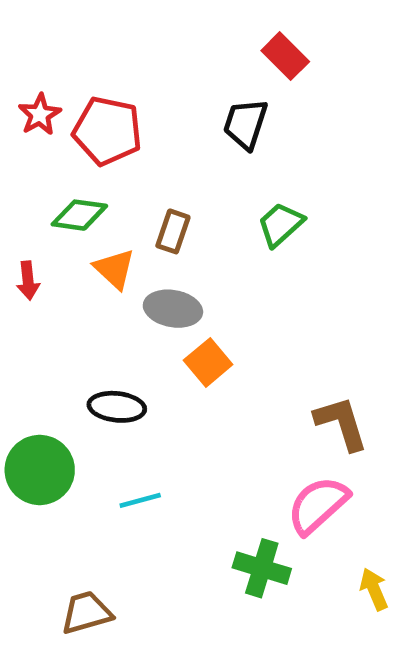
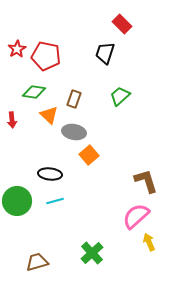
cyan line: (140, 500) -> (55, 201), moved
green cross: (262, 568) -> (92, 253), moved, turned 30
yellow arrow: (374, 589) -> (149, 242), moved

